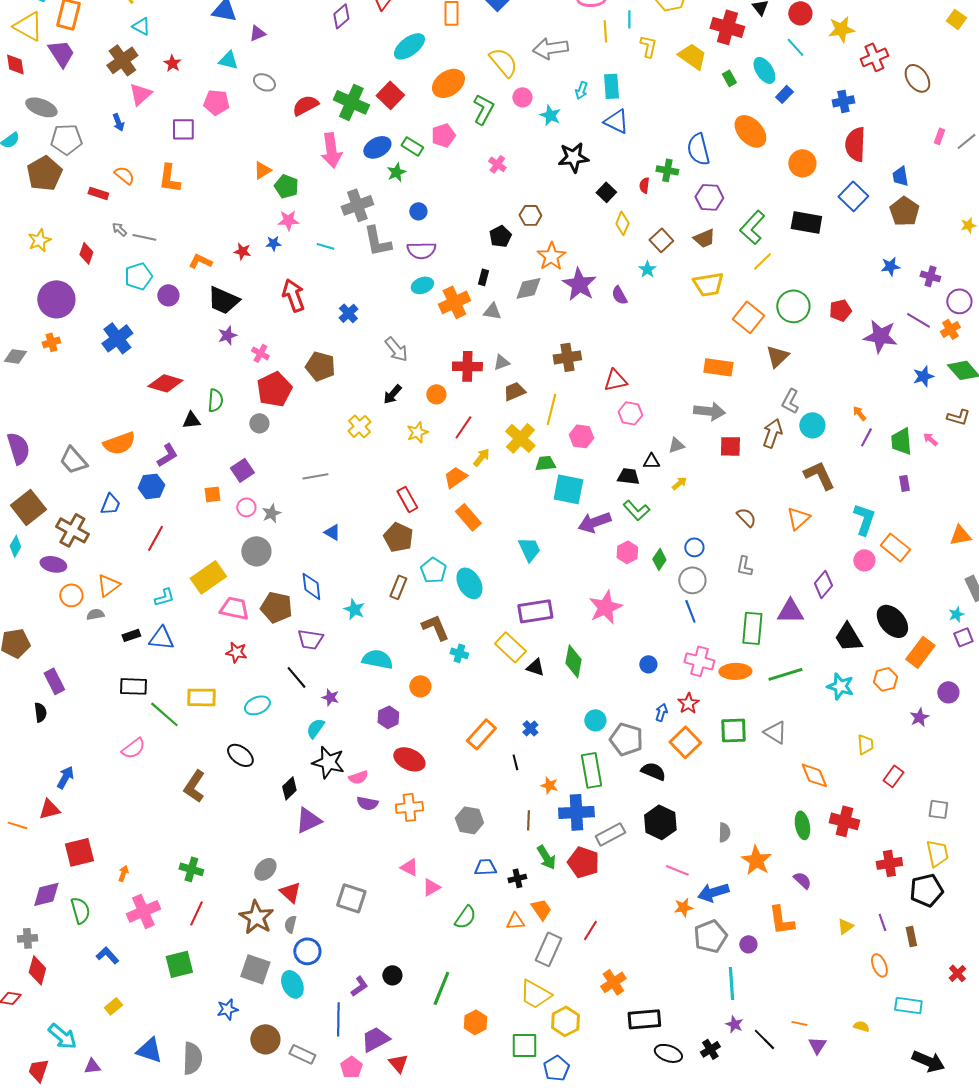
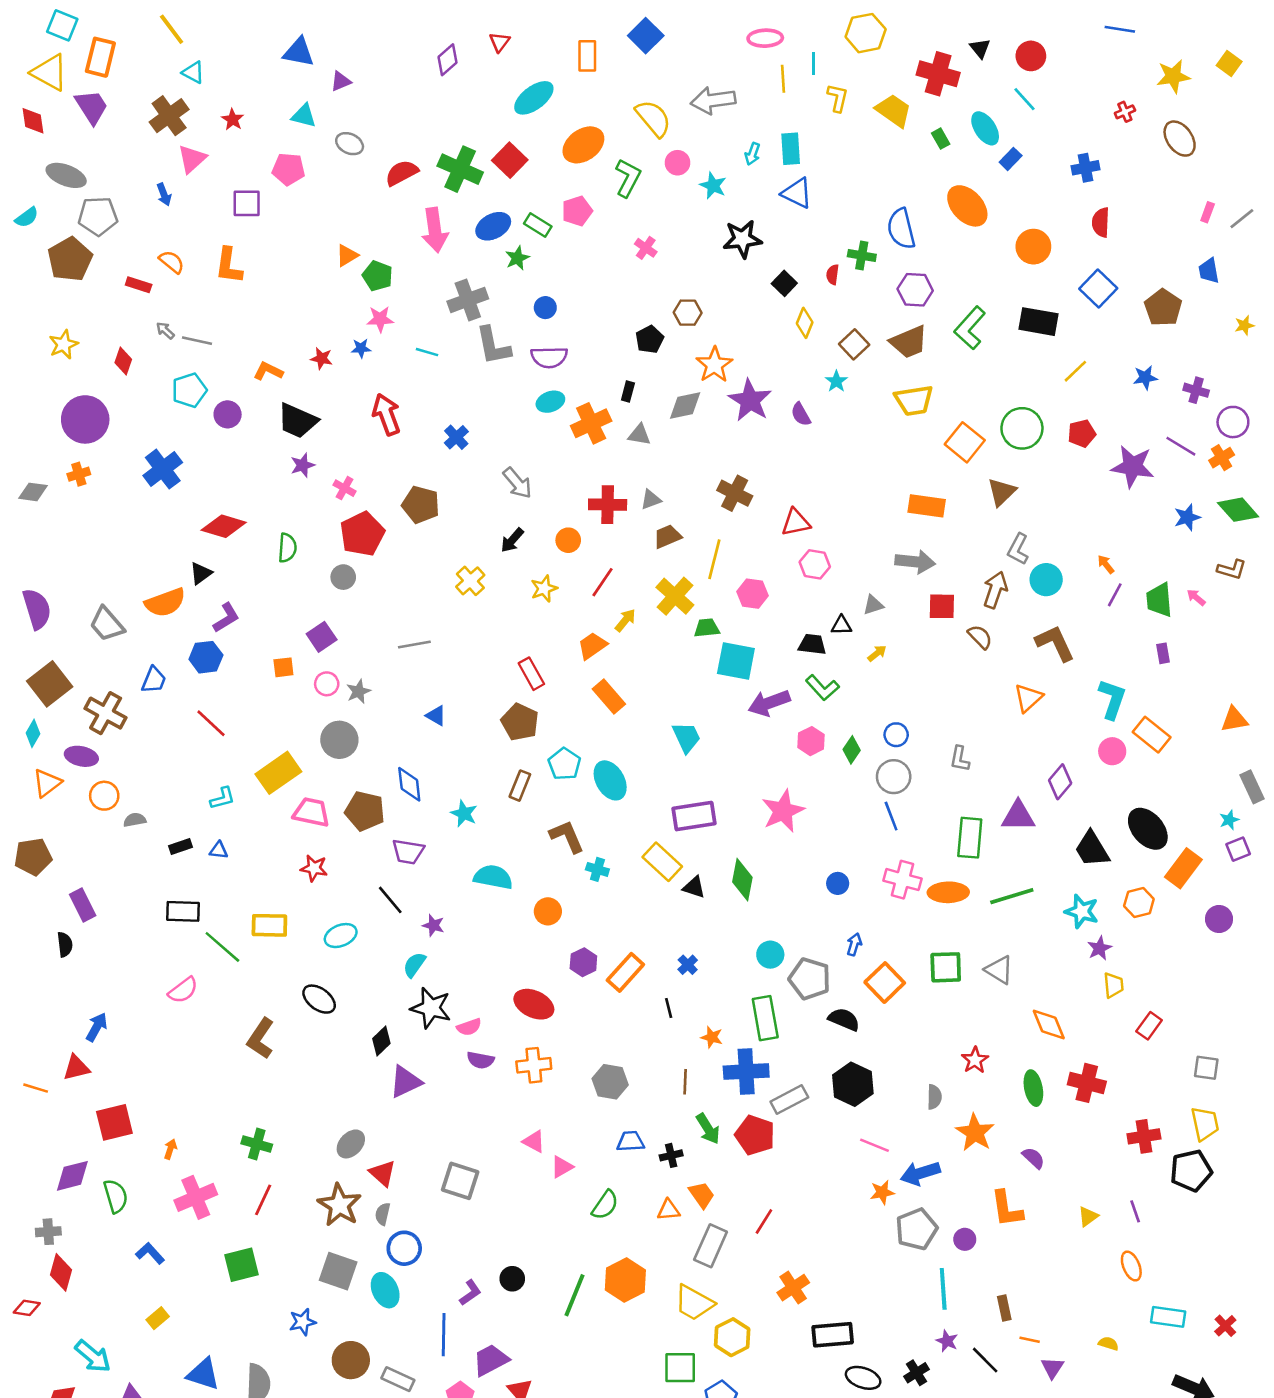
yellow star: (841, 29) -> (1173, 76), moved
red cross: (874, 57) -> (1125, 112), size x0.6
red semicircle: (855, 144) -> (1101, 222), size x0.7
blue trapezoid: (900, 176) -> (1209, 271), moved
brown trapezoid: (704, 238) -> (909, 342), size x1.4
yellow line: (762, 261) -> (1075, 371), moved
brown cross: (567, 357) -> (735, 493), turned 36
black triangle: (191, 420) -> (201, 573), moved, turned -30
brown semicircle: (746, 517) -> (980, 637), moved
red line: (155, 538) -> (211, 723), turned -76
orange triangle: (108, 585) -> (47, 783), moved
blue triangle: (161, 638) -> (219, 850), size x0.6
red star: (688, 703) -> (975, 1060), moved
purple hexagon: (388, 717) -> (583, 962), moved
purple star: (919, 717) -> (1100, 948), moved
brown rectangle: (911, 936) -> (1004, 1308), moved
red cross: (957, 973) -> (1225, 1326), moved
orange hexagon: (475, 1022) -> (625, 1280), moved, size x1.4

